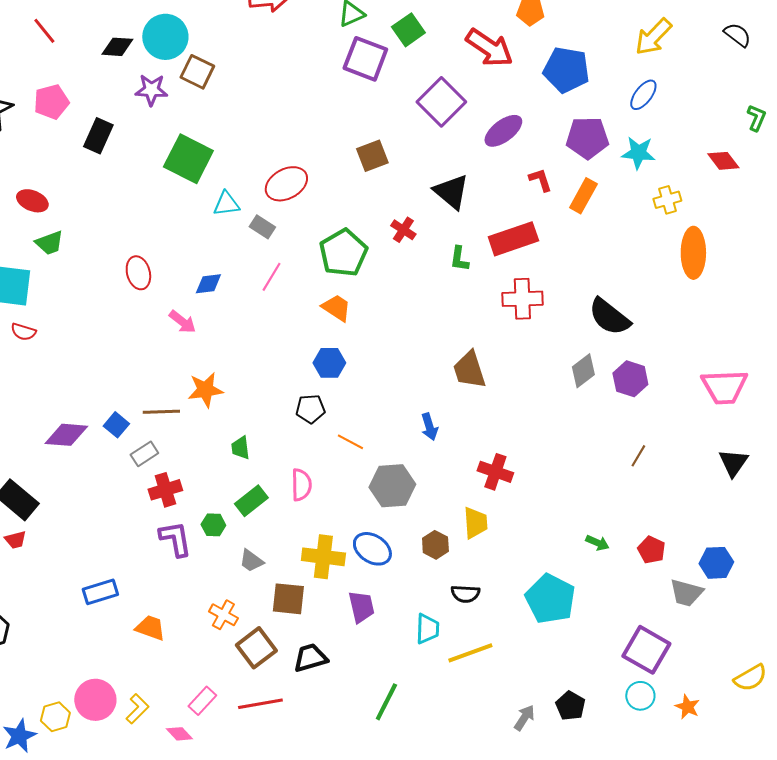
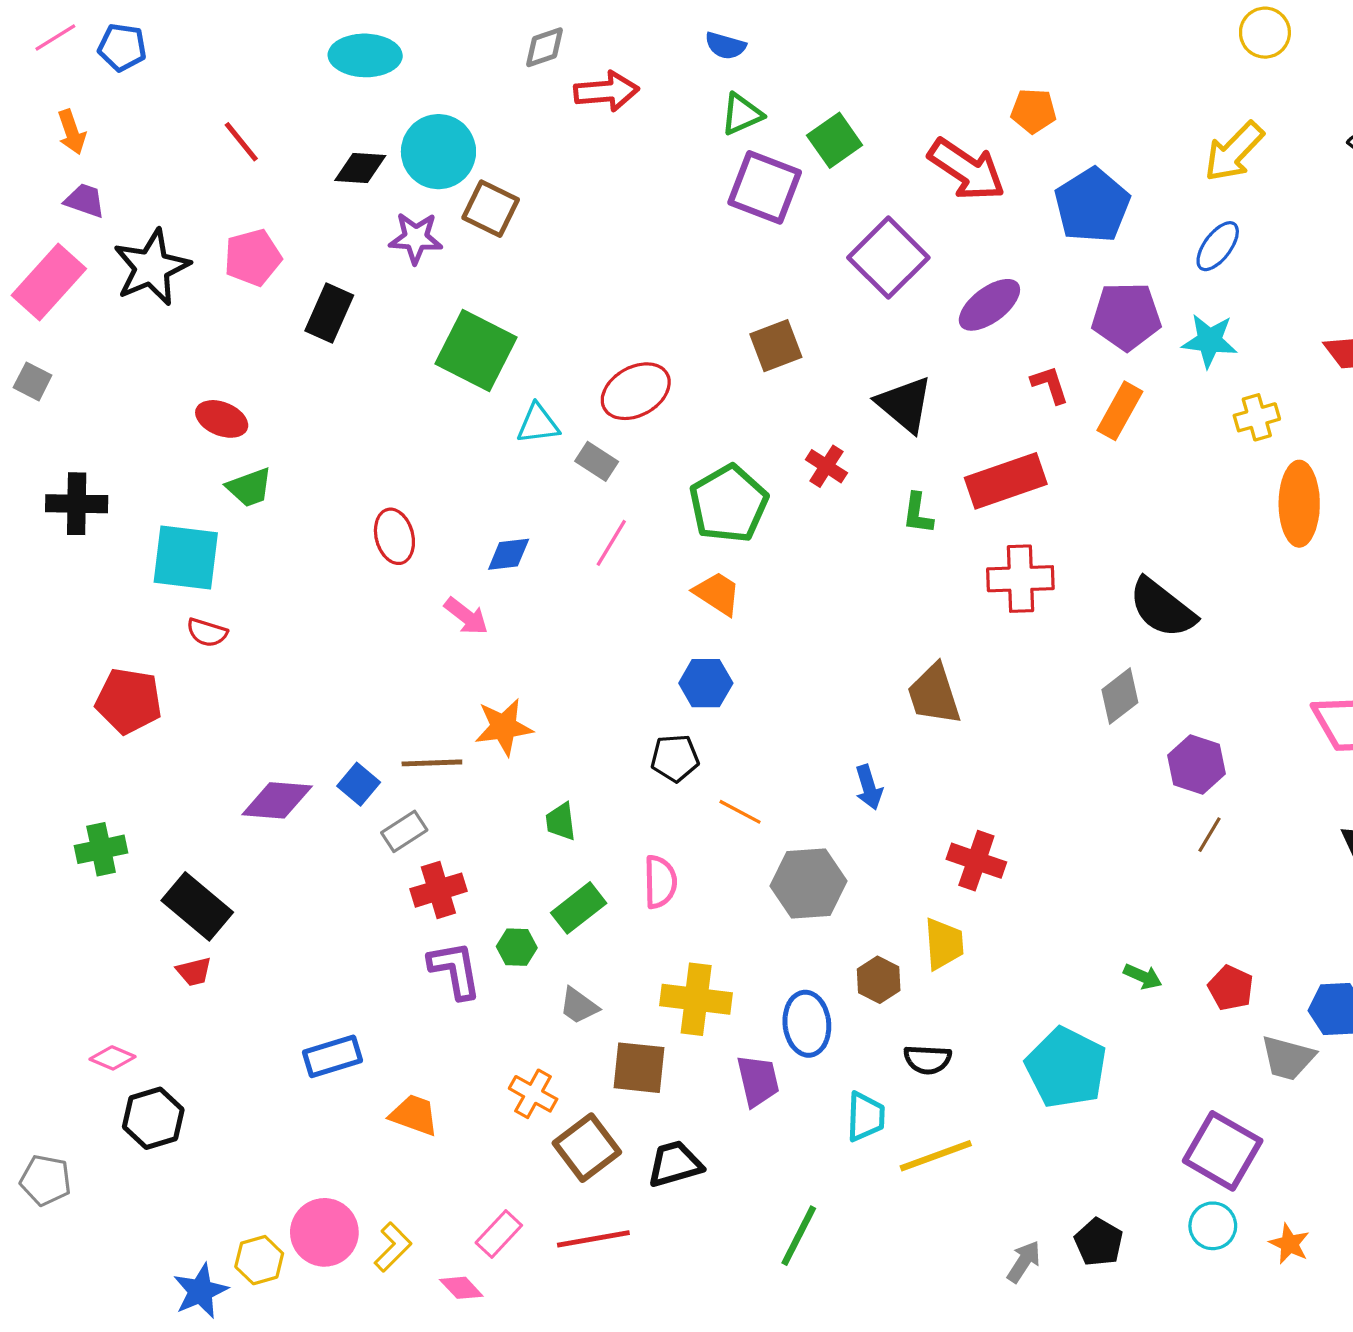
blue pentagon: (566, 70) -> (1092, 205), turned 30
purple hexagon: (630, 379) -> (1196, 765), moved
blue ellipse: (372, 549) -> (807, 1024), moved, turned 51

